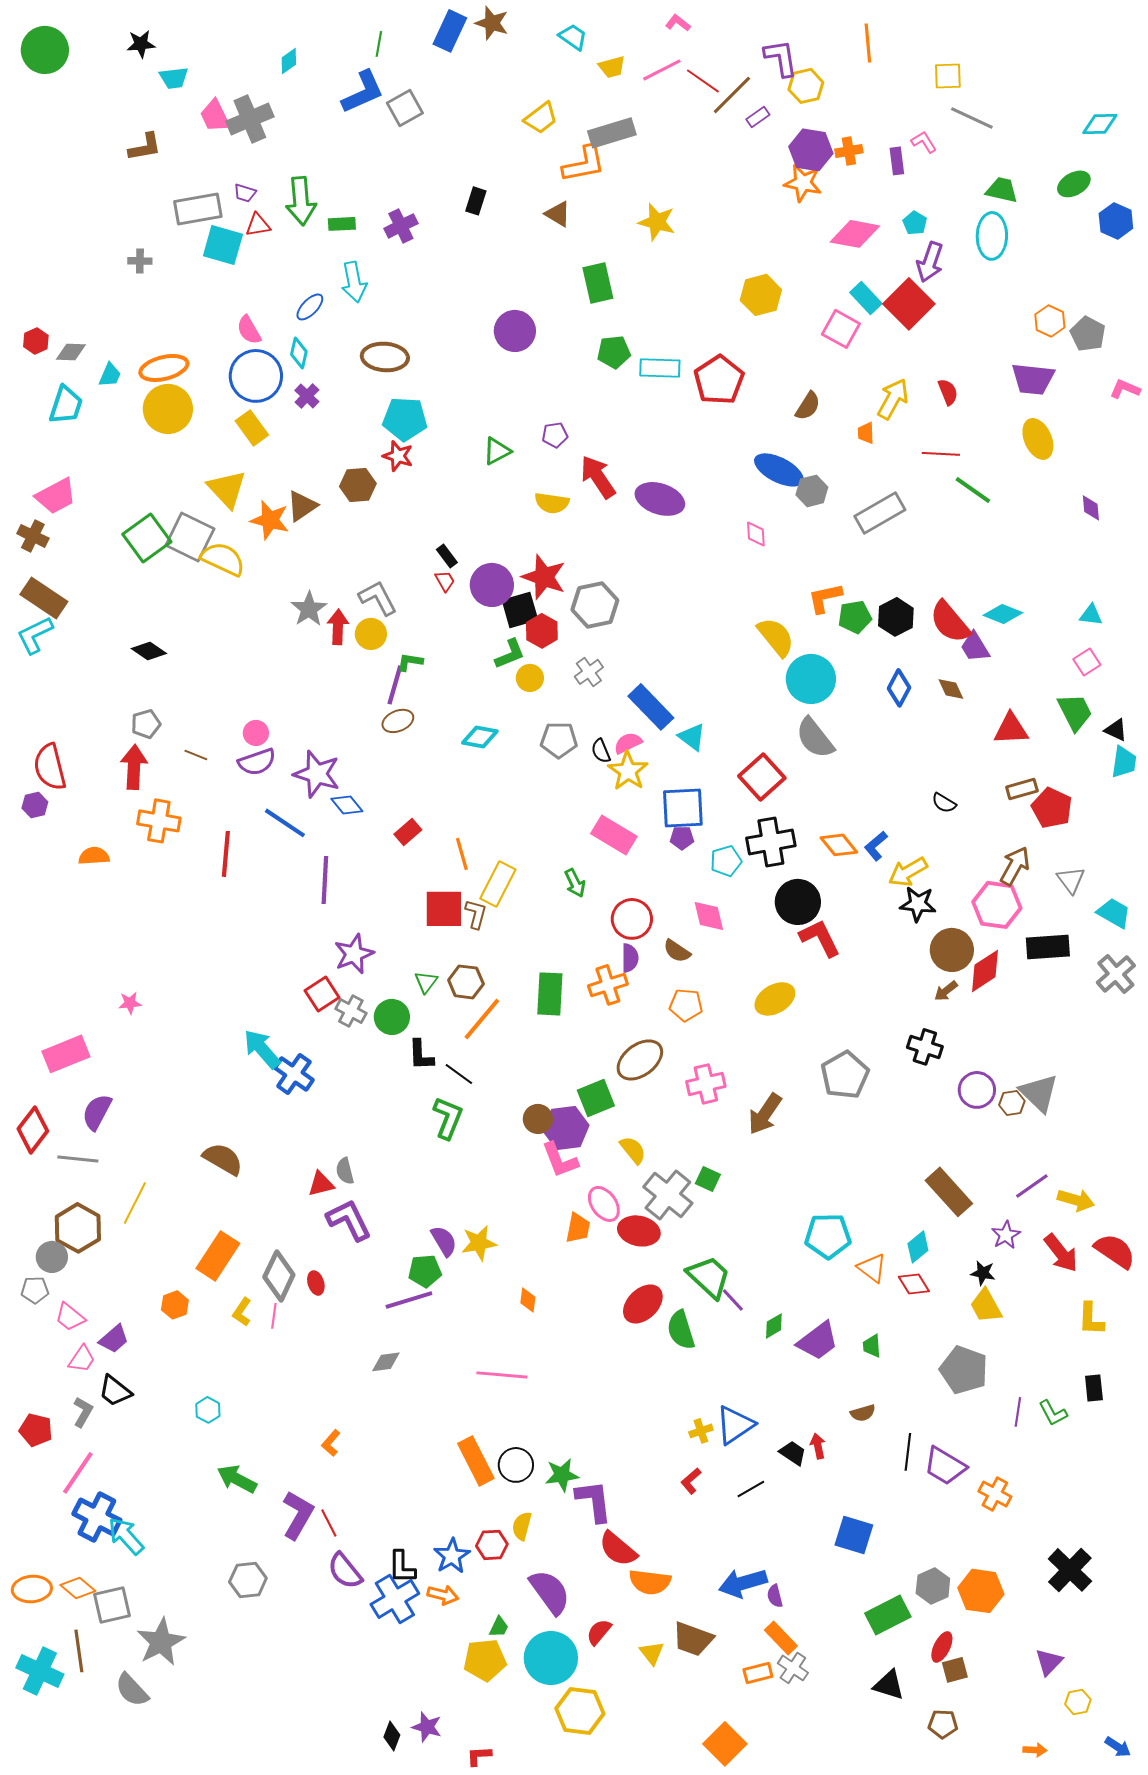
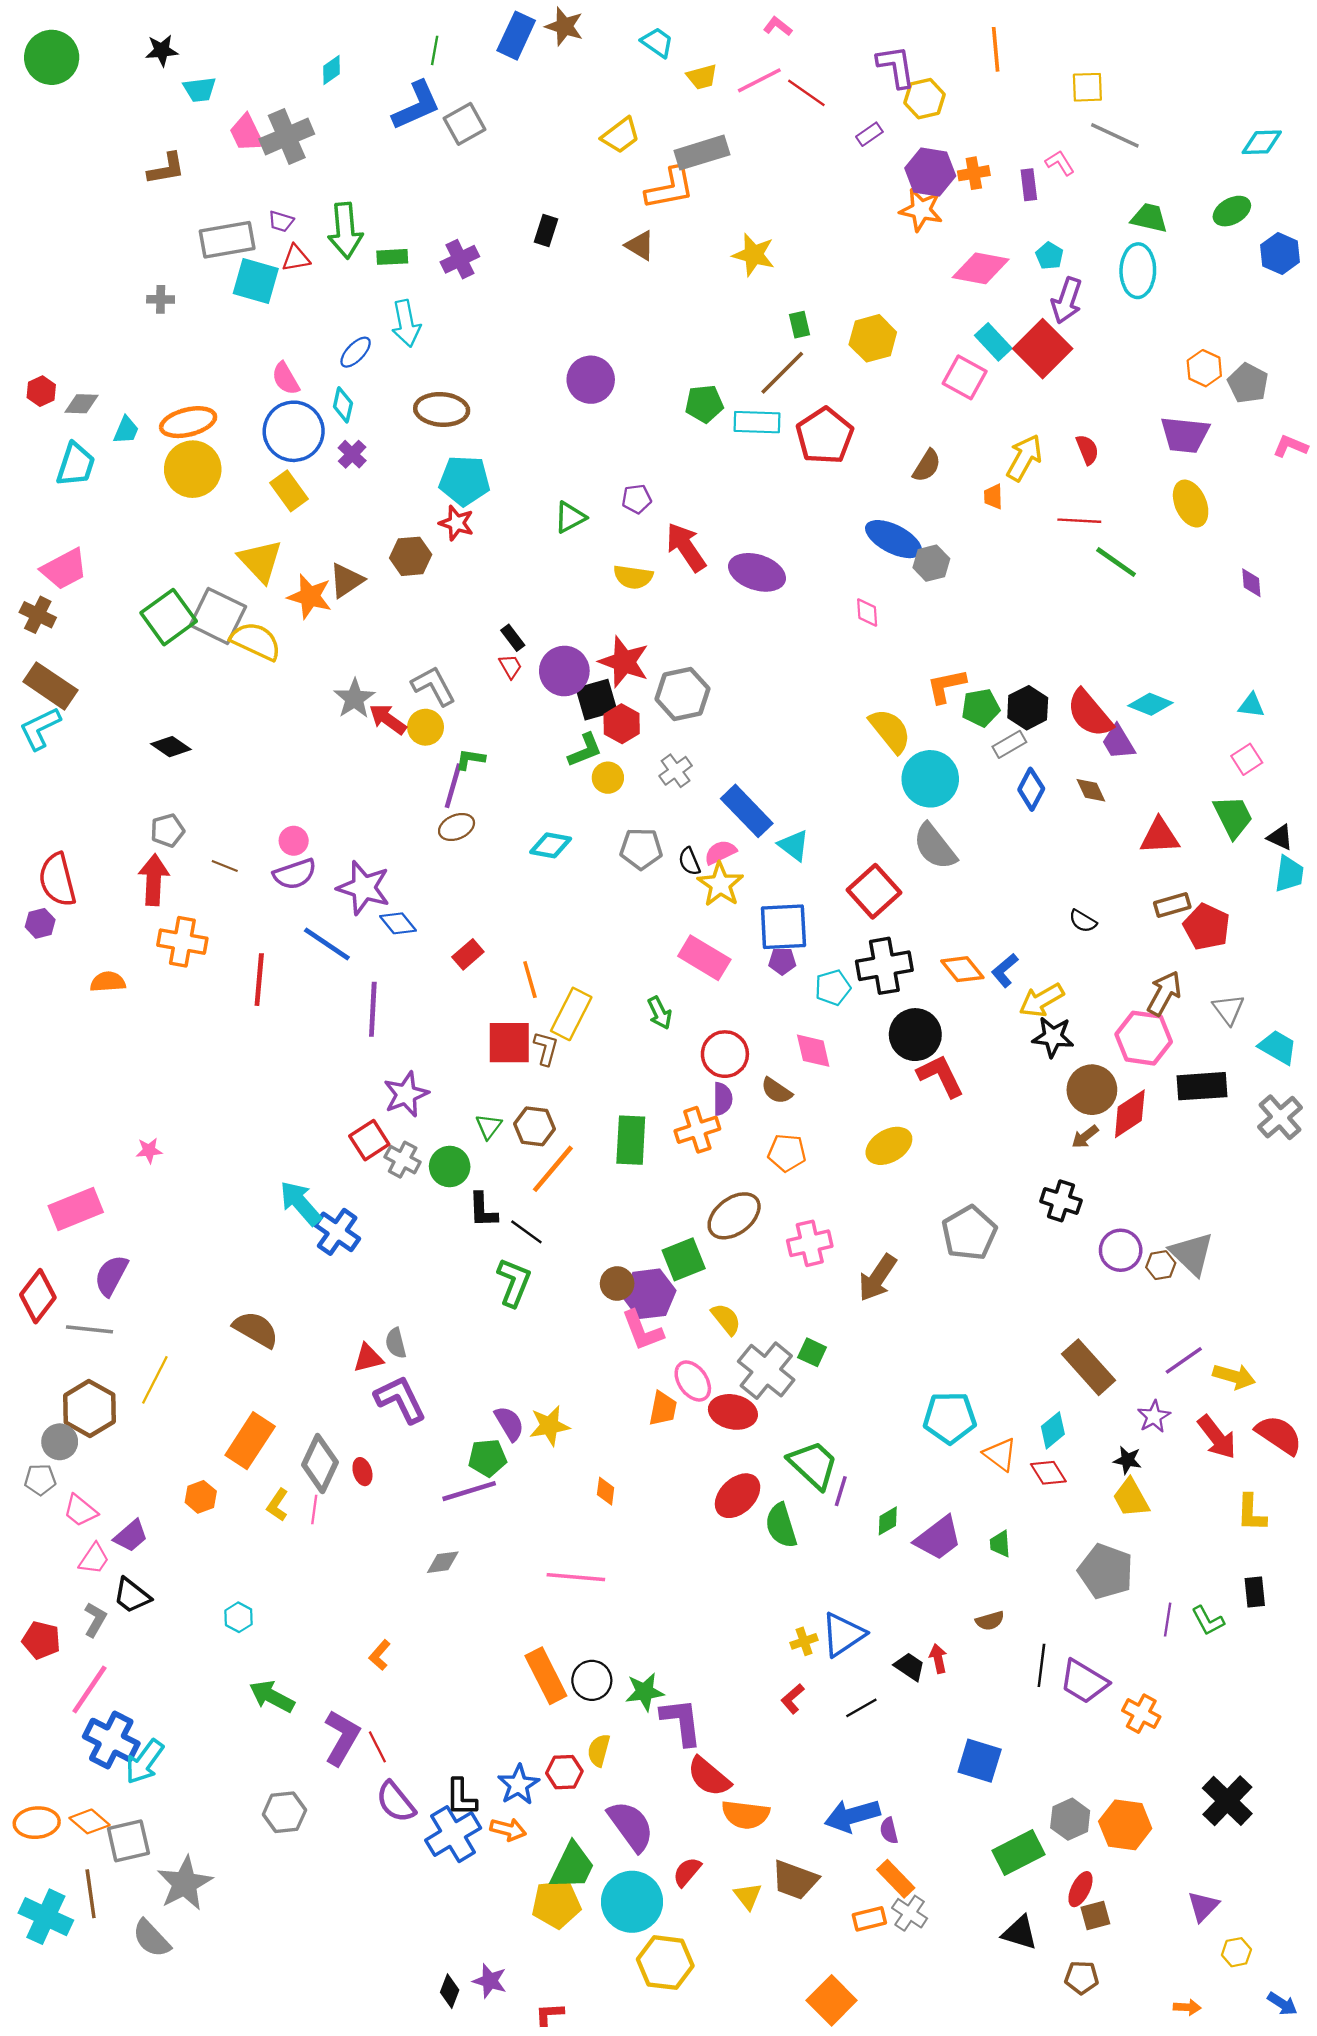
brown line: (732, 95) -> (782, 373), moved
green rectangle: (598, 283) -> (799, 325), moved, size x0.6
gray rectangle: (880, 513) -> (1009, 744), moved, size x0.6
red arrow: (338, 627) -> (388, 719), turned -56
purple line: (733, 1300) -> (841, 1491), turned 60
cyan arrow: (126, 1536) -> (145, 1762), turned -102
green trapezoid: (499, 1627) -> (572, 1866), size x2.0

